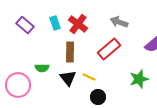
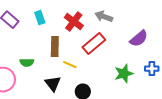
red cross: (78, 24) -> (74, 22), moved
yellow line: (89, 77) -> (70, 65), moved
black triangle: (68, 78) -> (53, 84), moved

